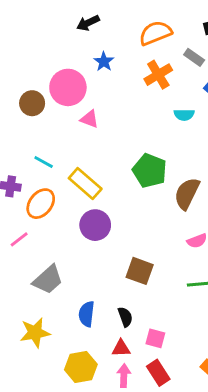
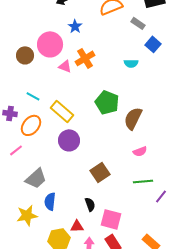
orange cross: (158, 75) -> (85, 58), moved
brown square: (140, 271) -> (100, 172), turned 36
blue semicircle: (87, 314) -> (50, 201), moved
pink square: (155, 338) -> (111, 219), size x1.5
red triangle: (121, 348) -> (77, 226), moved

